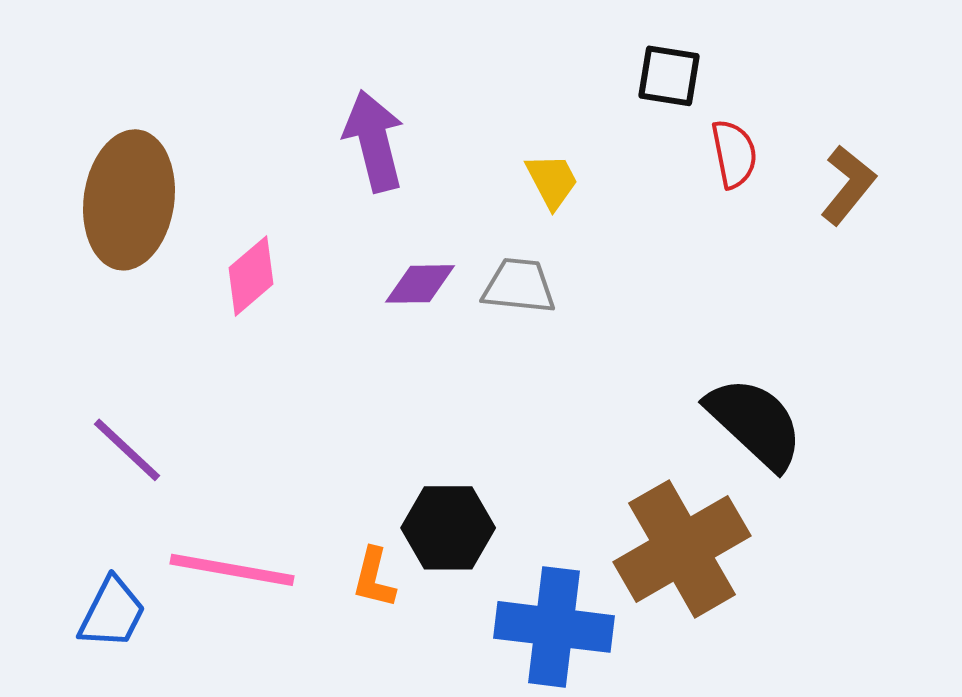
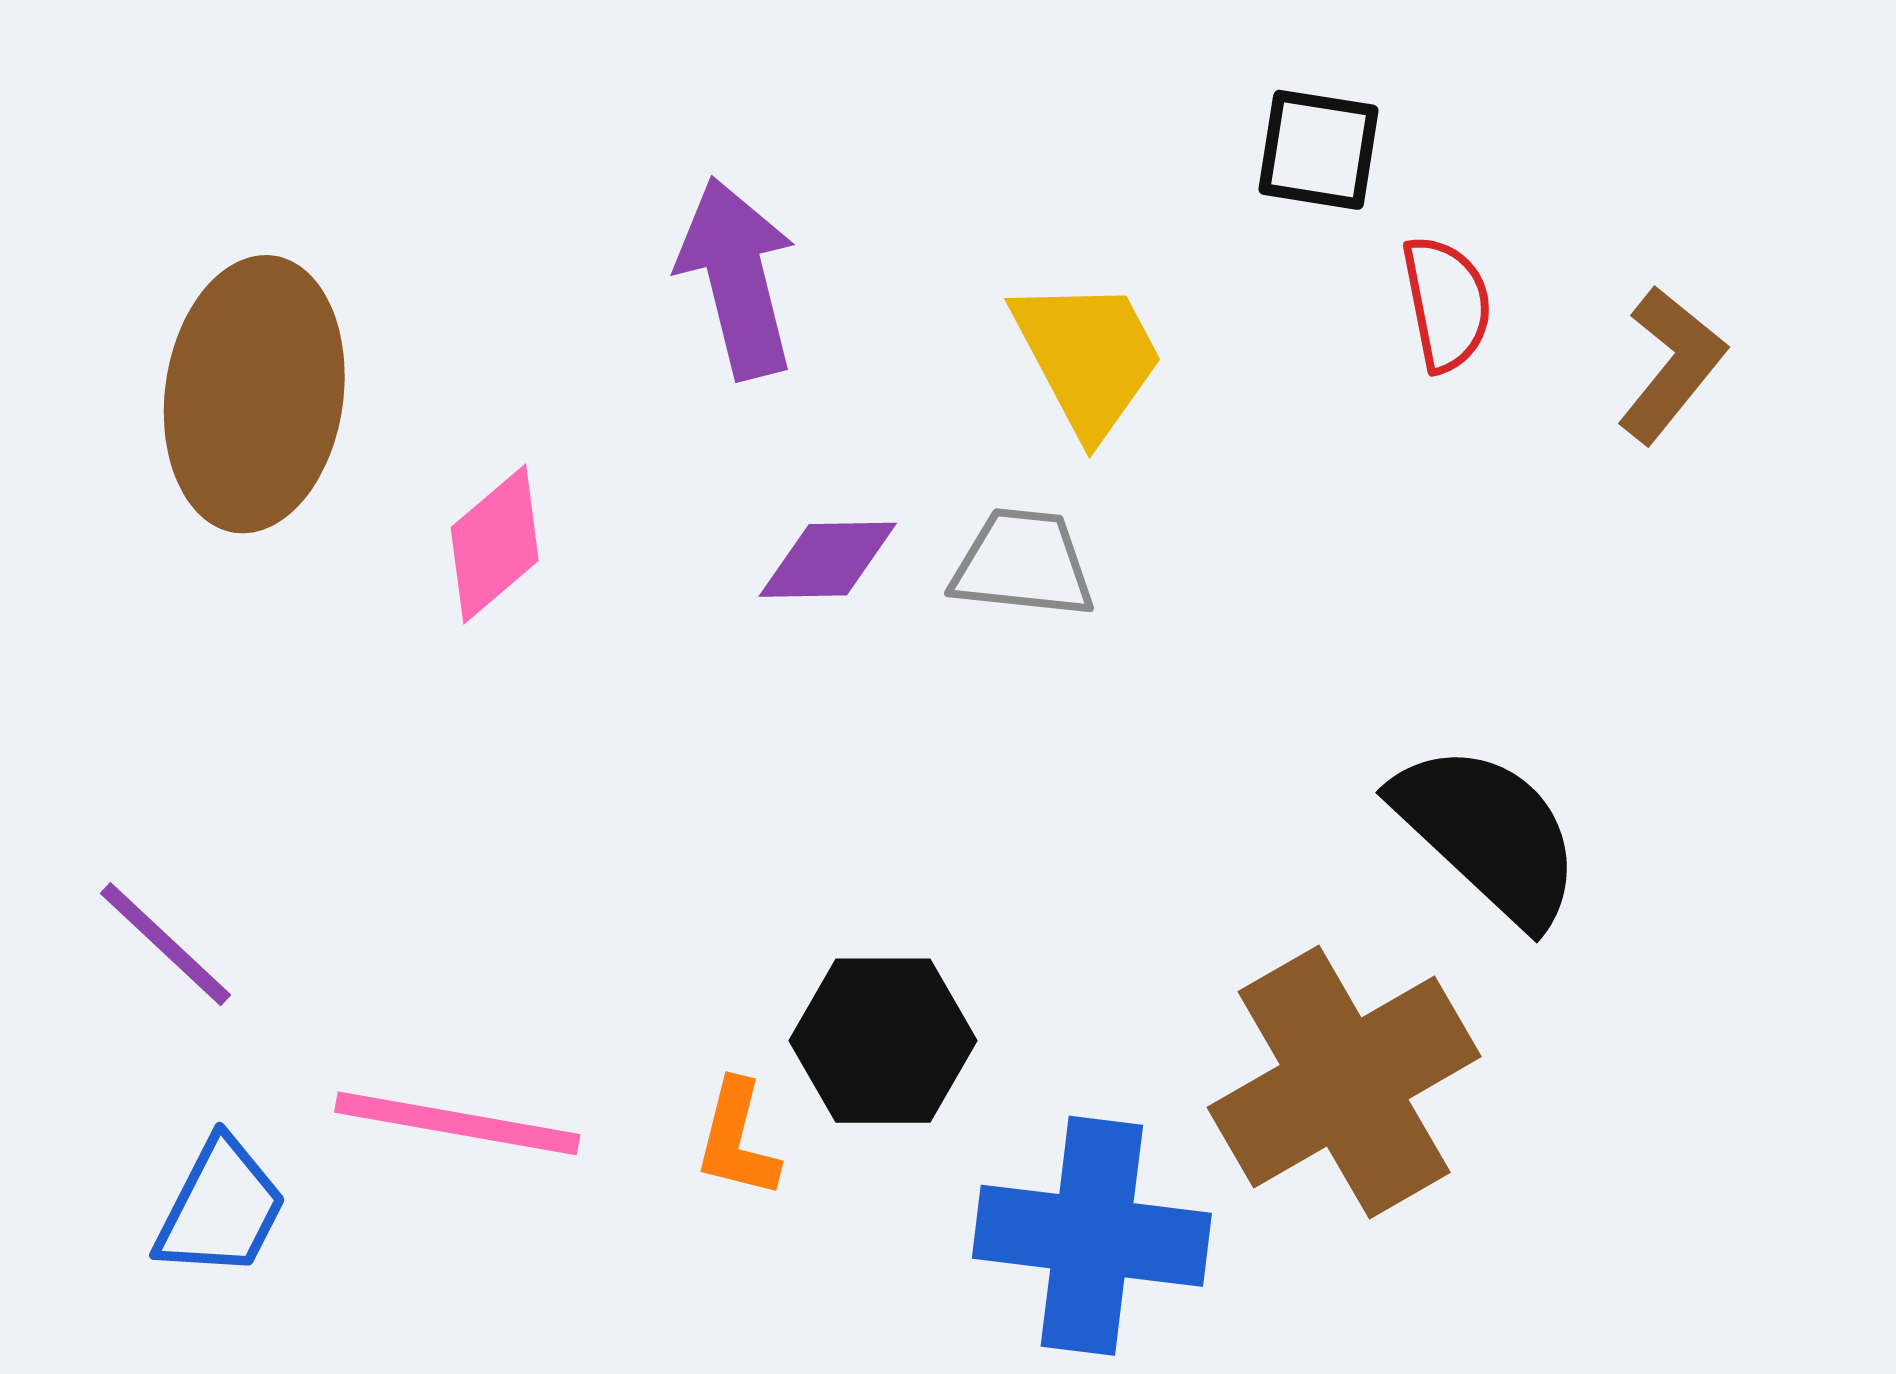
yellow trapezoid: (552, 181) -> (1088, 357), size x1.5
purple line: (127, 450) -> (166, 944), moved

